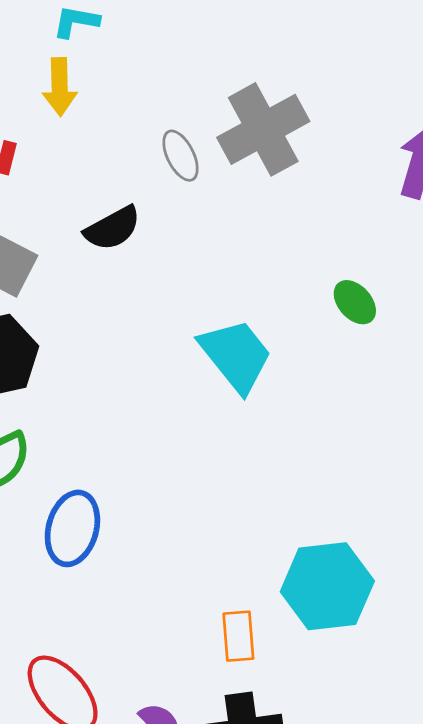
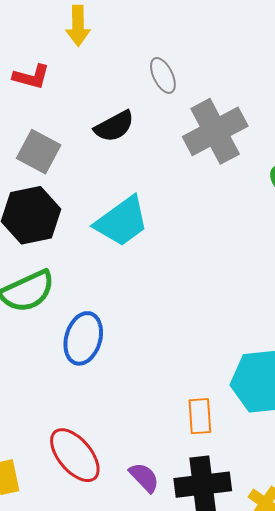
gray cross: (263, 129) -> (215, 131), moved
cyan trapezoid: (236, 355) -> (122, 221), moved, turned 92

